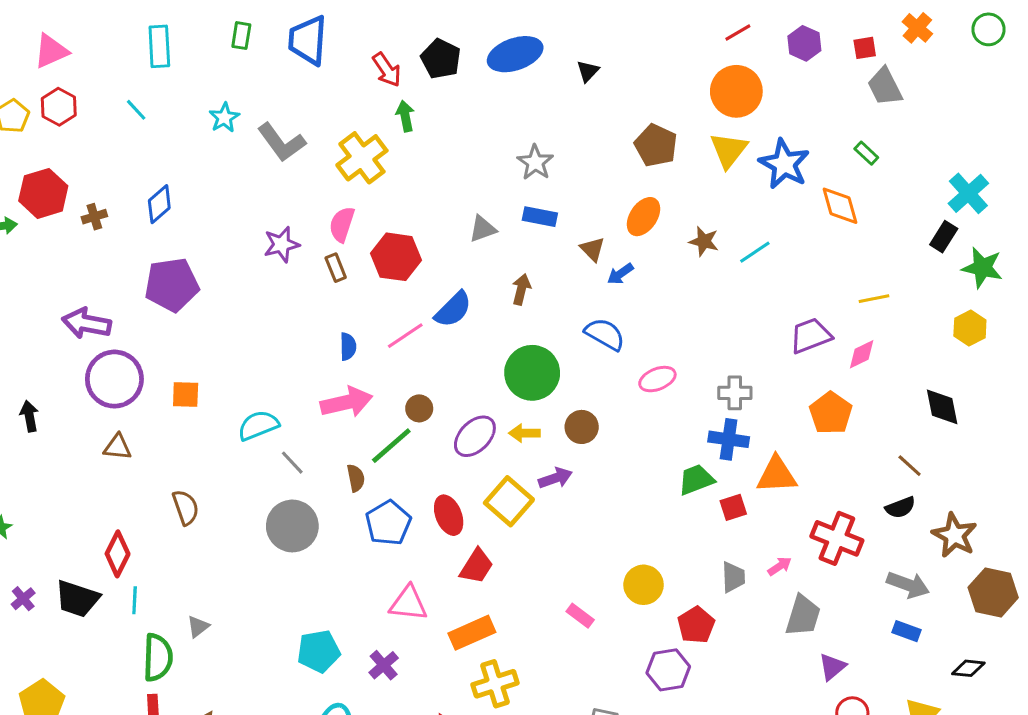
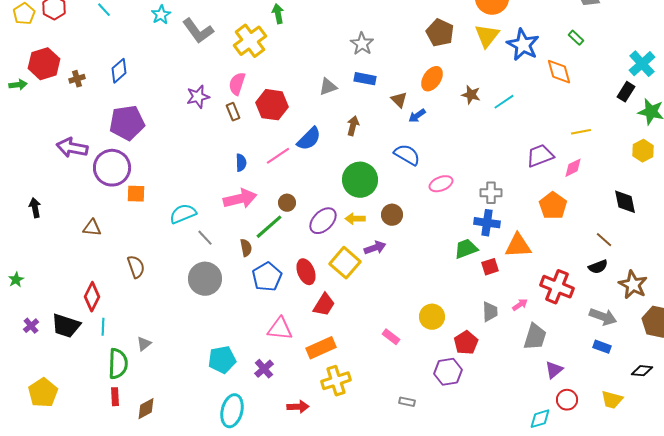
purple circle: (114, 379) -> (112, 168), moved

